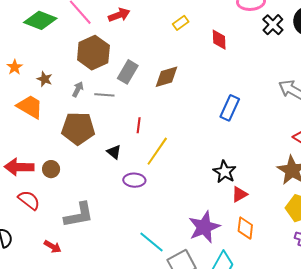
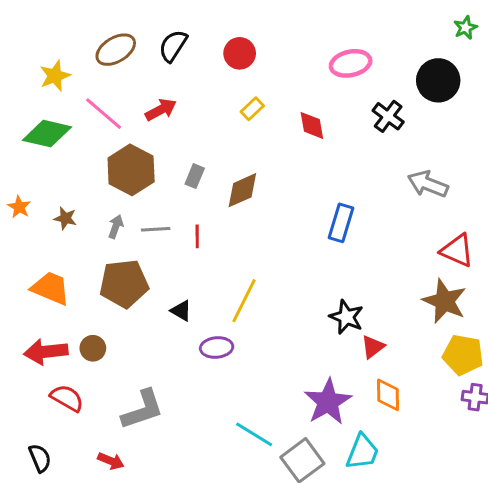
black cross: (273, 25) -> (388, 116), moved
gray rectangle: (128, 72) -> (195, 176), moved, size x0.7
orange trapezoid: (30, 107) -> (51, 288), moved
red line: (139, 125) -> (197, 236), moved

